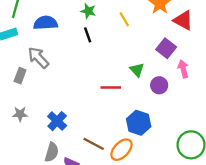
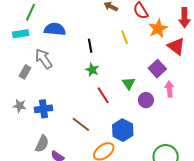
green star: (88, 11) -> (92, 70), moved
red line: (111, 88) -> (103, 95), turned 48
blue cross: (57, 121) -> (43, 109), moved, turned 30
brown line: (94, 144) -> (81, 124), moved

